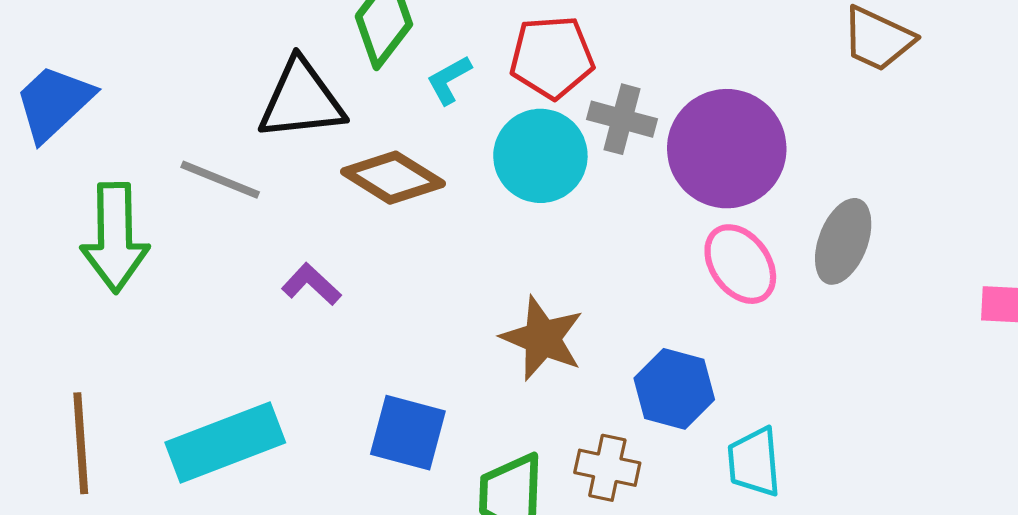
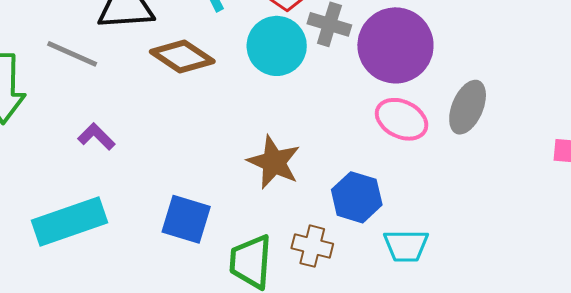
pink ellipse: (740, 264) -> (402, 119), turned -30
purple L-shape: (311, 284) -> (96, 137), moved
cyan trapezoid: (754, 462) -> (406, 246), turned -87

